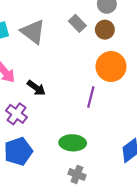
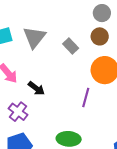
gray rectangle: (77, 23) -> (71, 46), moved
gray triangle: (33, 32) -> (34, 37), turned 30

